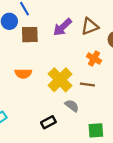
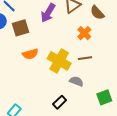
orange cross: (94, 59) -> (84, 33), turned 32
orange semicircle: (23, 73) -> (30, 54), moved

